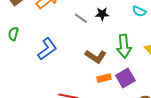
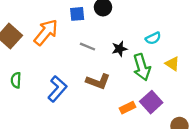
cyan semicircle: (139, 11) -> (153, 38), moved, turned -40
black star: (102, 14) -> (119, 49), moved
brown L-shape: (96, 56) -> (98, 81), moved

